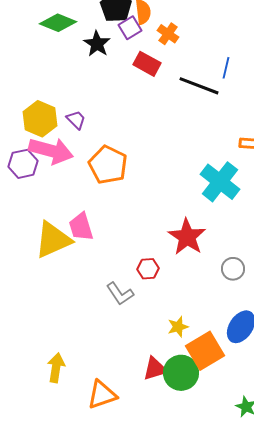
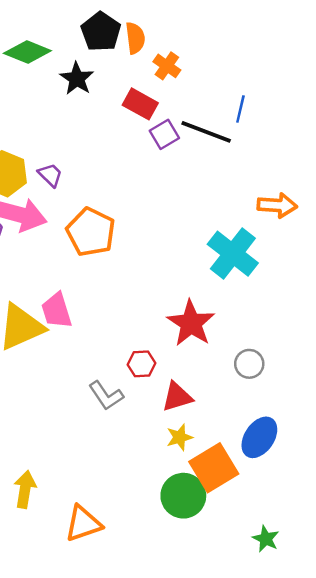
purple square: (130, 28) -> (164, 134), moved
red triangle: (155, 369) -> (177, 397), moved

